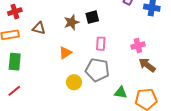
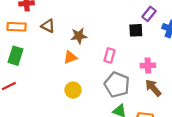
black square: (92, 17) -> (136, 30), moved
brown star: (72, 22) -> (79, 36), moved
gray pentagon: (97, 70) -> (117, 85), moved

